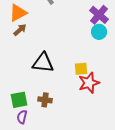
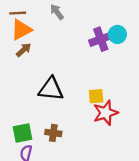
purple cross: (99, 15) -> (101, 39), moved, turned 30
cyan circle: (99, 32) -> (117, 34), moved

